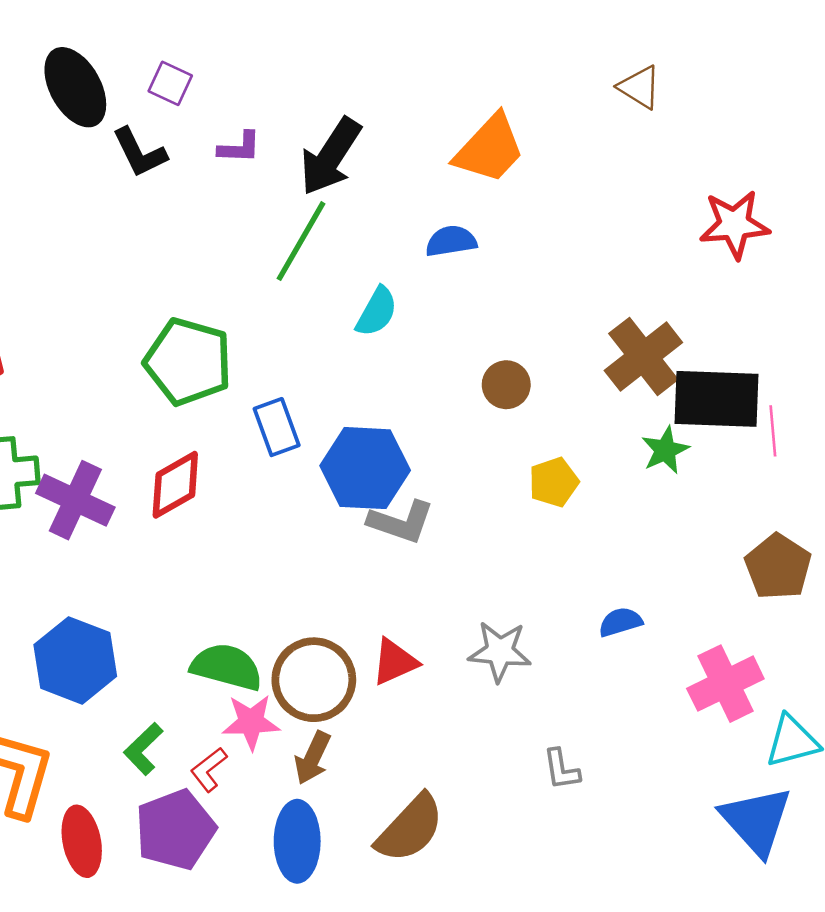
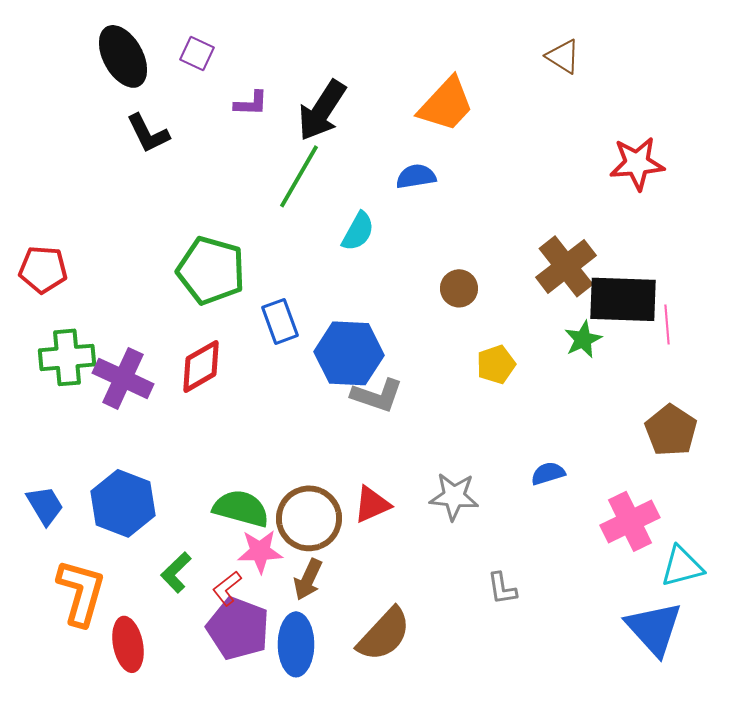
black L-shape: (139, 153) -> (148, 133), moved
purple pentagon: (175, 830) -> (238, 628), moved, turned -30

